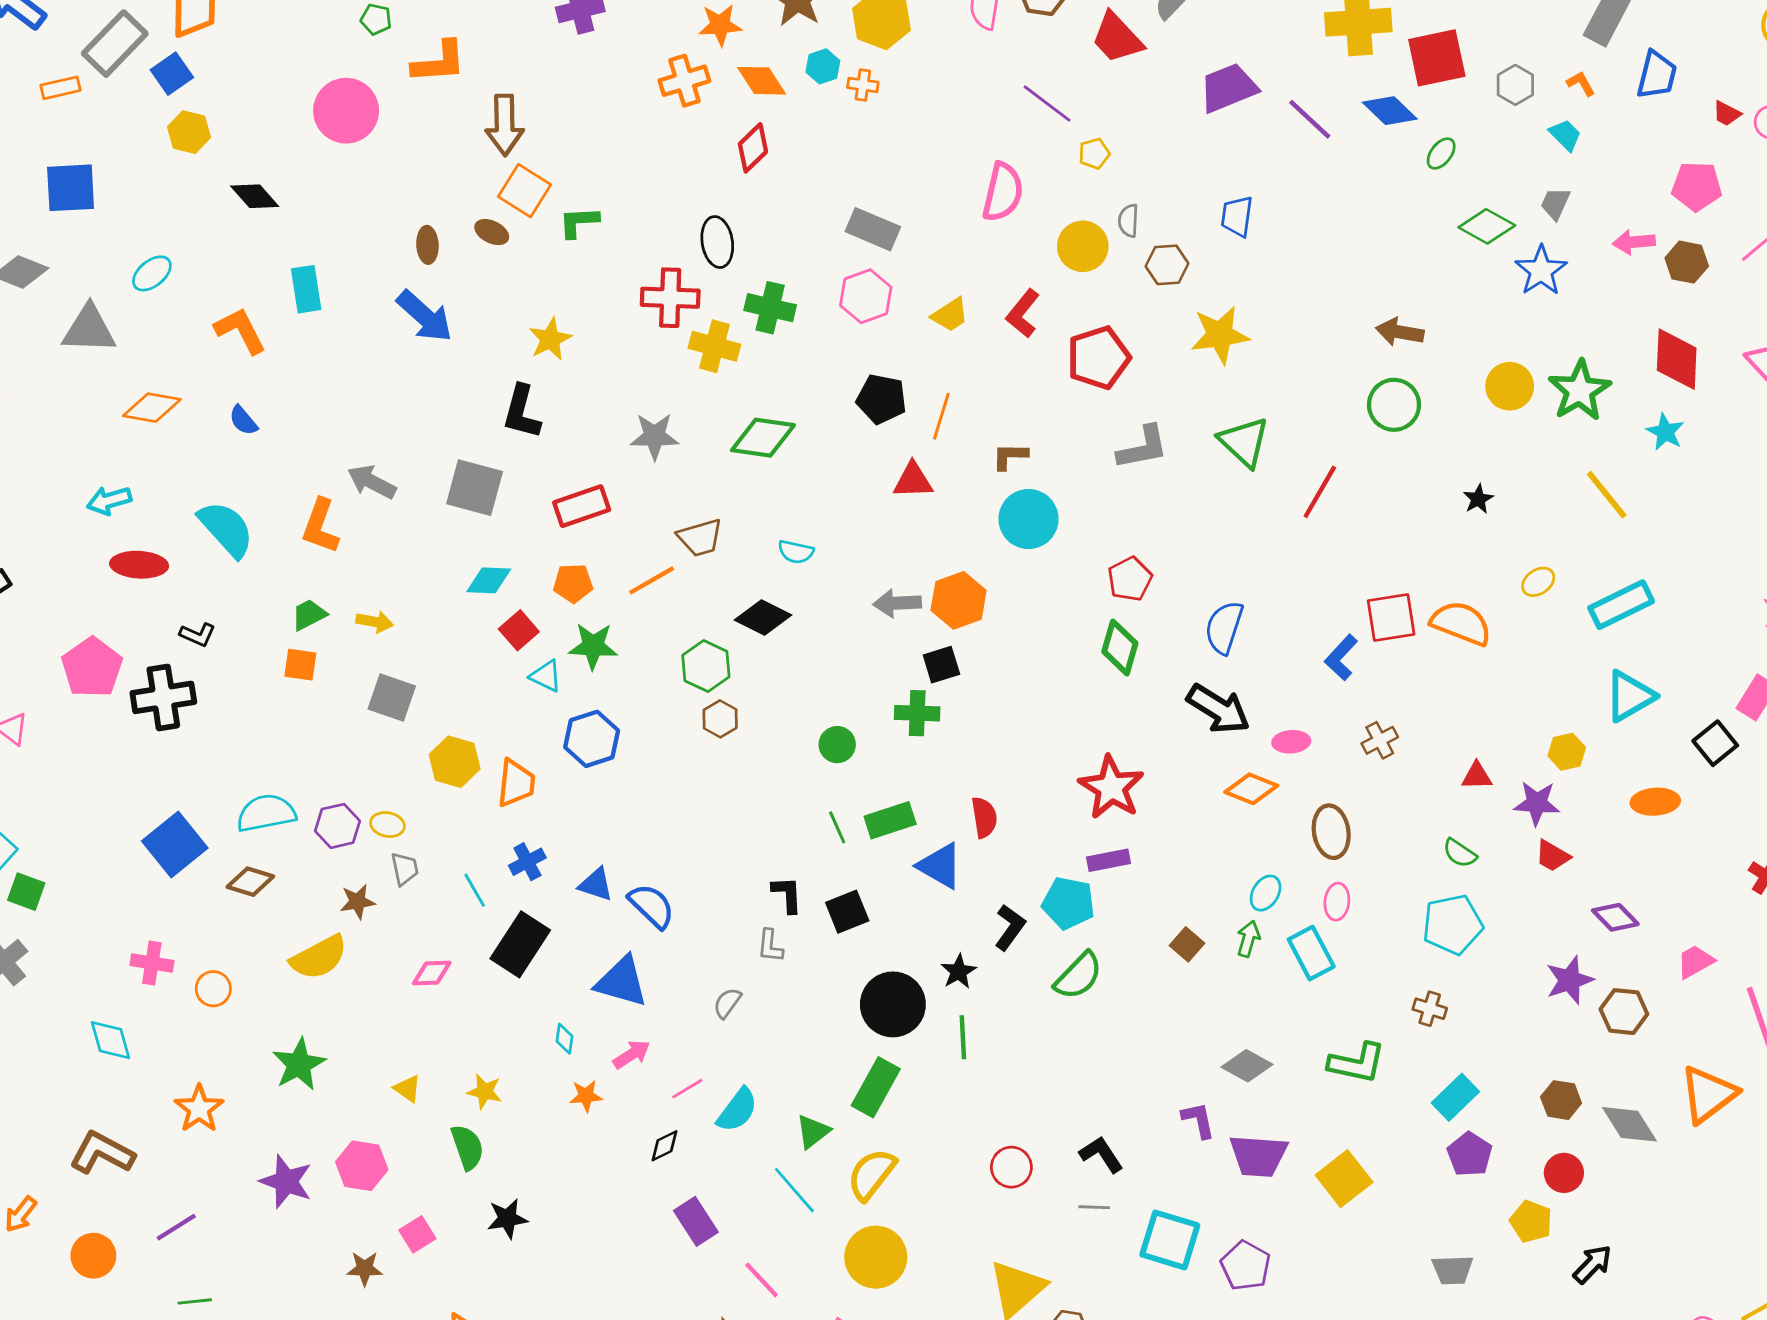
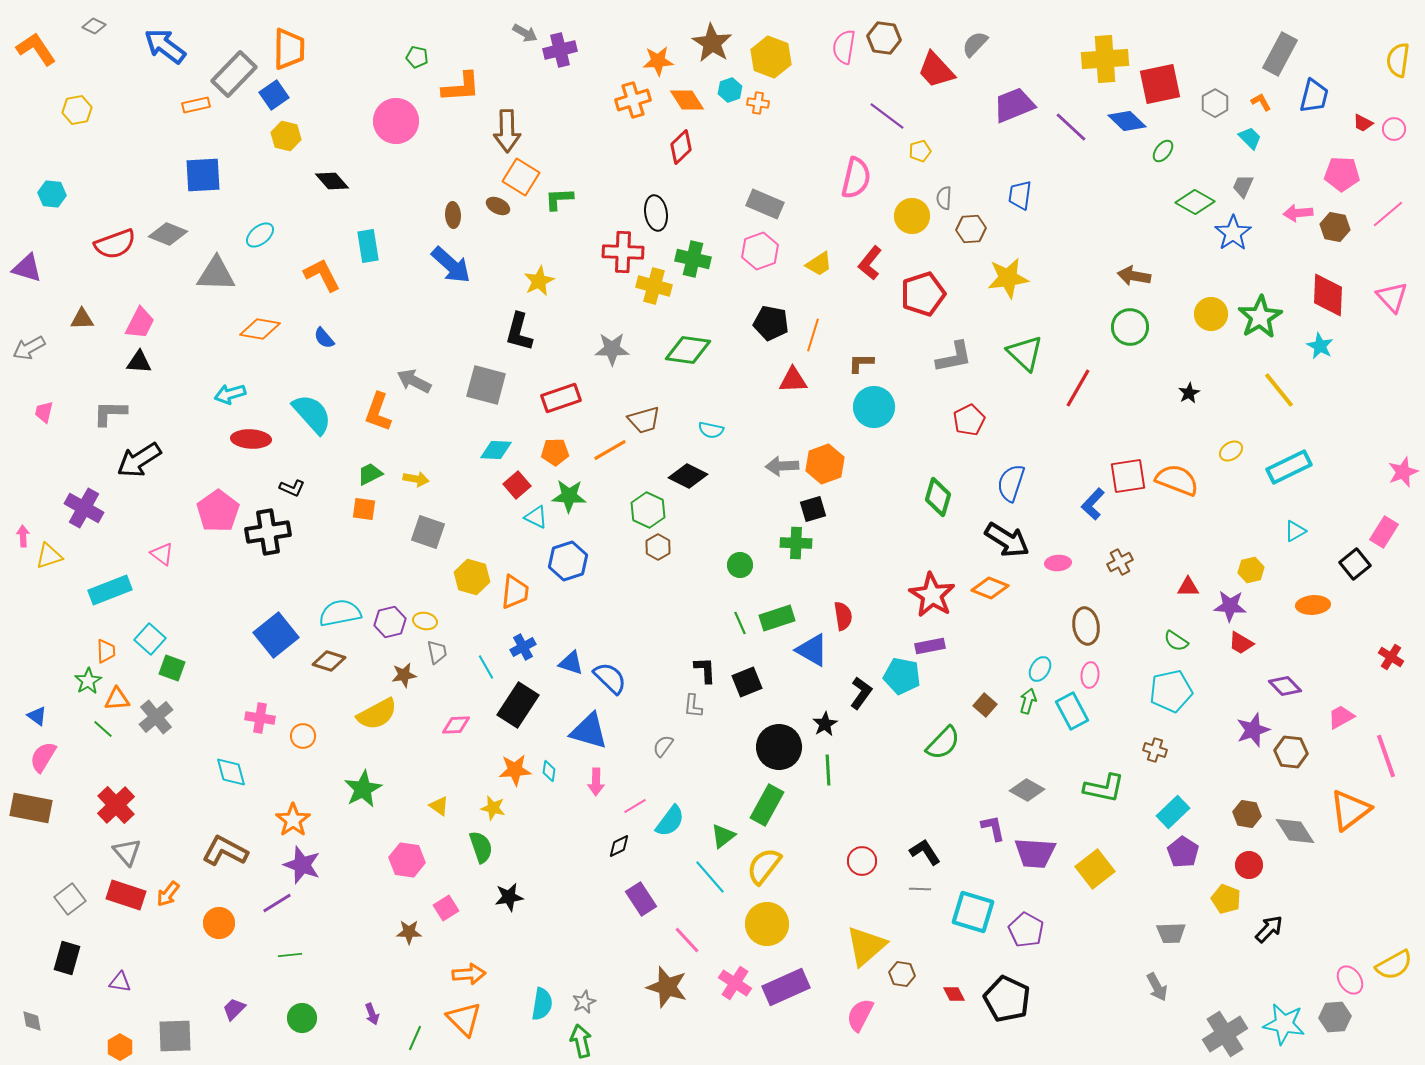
red pentagon: (1130, 579) -> (969, 420), moved
cyan triangle: (1630, 696) -> (1295, 531), size x0.6
orange diamond: (1251, 789) -> (990, 588), moved
green semicircle: (1078, 976) -> (943, 743), moved
pink arrow: (632, 1054) -> (596, 782), turned 124
orange star: (586, 1096) -> (515, 770), moved, size x1.4
purple star: (286, 1181) -> (302, 865), moved

